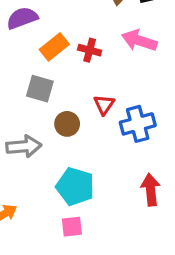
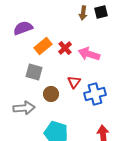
pink arrow: (139, 40) -> (89, 54), moved
red cross: (90, 50) -> (65, 48), turned 32

